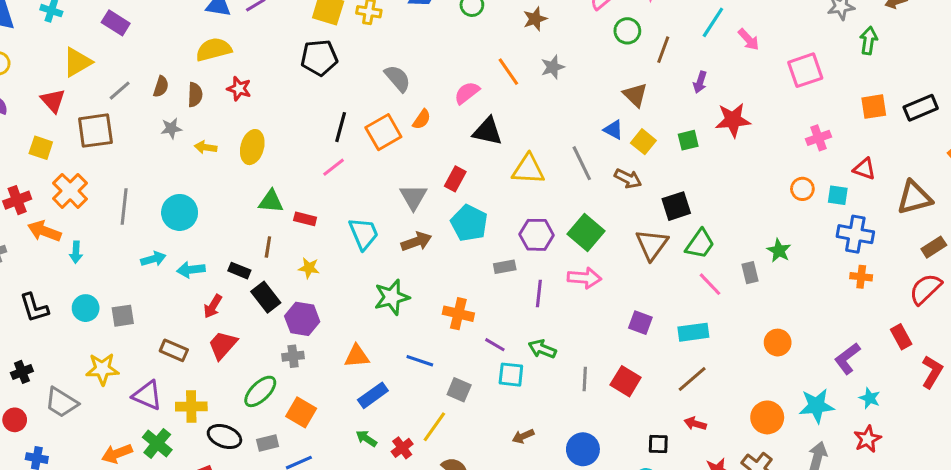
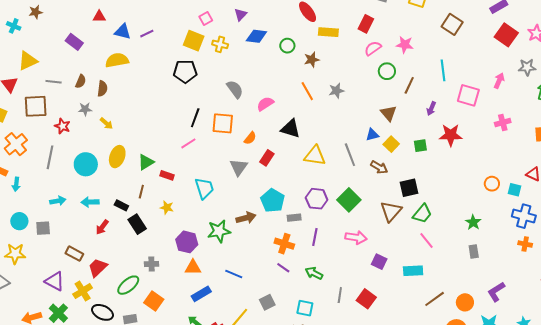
brown star: (535, 19) -> (312, 60), moved
cyan line: (713, 22) -> (443, 70), turned -45
purple rectangle: (116, 23) -> (74, 42), moved
pink arrow: (749, 40) -> (499, 81), moved, turned -119
pink square: (805, 70) -> (468, 95), moved, turned 30
red star: (239, 89) -> (62, 126), moved
gray line: (120, 91) -> (54, 82), turned 42
pink semicircle: (467, 93) -> (265, 104), moved
orange semicircle: (422, 119) -> (250, 138), moved
blue triangle: (613, 130) -> (372, 135), turned -48
orange square: (383, 132) -> (223, 123), turned 30
pink cross: (818, 138) -> (503, 123), moved
yellow arrow: (206, 147) -> (106, 123), turned -152
yellow ellipse: (252, 147) -> (117, 157), moved
green triangle: (271, 201) -> (146, 162), turned -42
cyan pentagon: (469, 223) -> (273, 200), moved
brown arrow: (416, 242) -> (246, 218), moved
cyan arrow: (153, 259) -> (58, 201), moved
gray rectangle: (750, 273) -> (474, 251), moved
pink arrow: (584, 278) -> (356, 237), moved
orange cross: (458, 314) -> (284, 244), moved
purple hexagon: (302, 319) -> (187, 242), moved
orange circle: (778, 343) -> (465, 302), moved
red trapezoid: (223, 345) -> (98, 268), moved
purple L-shape: (847, 358) -> (496, 292), moved
yellow star: (102, 369) -> (15, 254), moved
cyan square: (511, 375) -> (305, 308), moved
brown line: (692, 379) -> (435, 299), moved
gray square: (459, 390) -> (267, 302), moved, turned 35
yellow cross: (191, 406) -> (83, 291), turned -36

